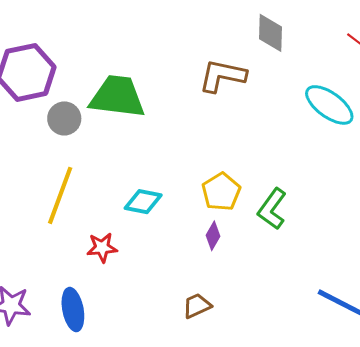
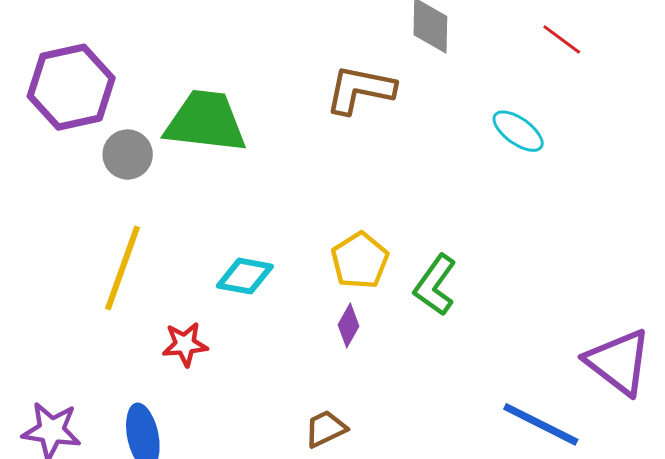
cyan ellipse: (329, 105) -> (518, 131), size x0.7

